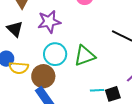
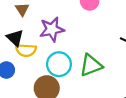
yellow semicircle: (19, 68) -> (26, 50), moved

